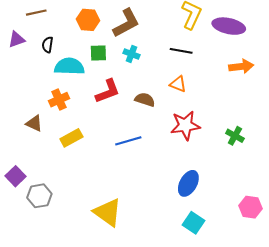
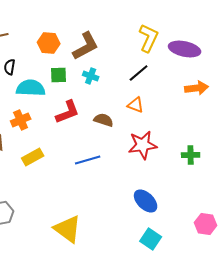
black line: (181, 51) -> (139, 73), turned -50
green cross: (235, 136) -> (191, 155), turned -30
blue ellipse: (188, 183) -> (146, 201), turned -75

